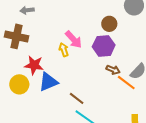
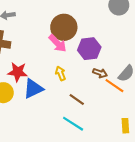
brown circle: (109, 24) -> (64, 27), moved, size x1.6
yellow arrow: (64, 50) -> (60, 73), moved
brown line: (77, 98) -> (77, 100), moved

